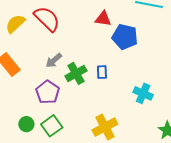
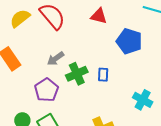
red triangle: (103, 19) -> (99, 16), moved

